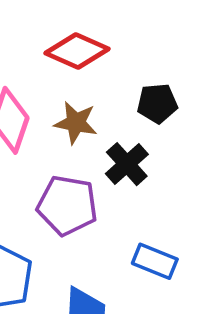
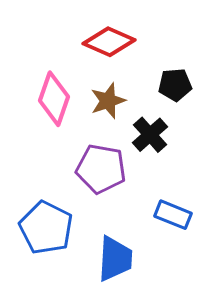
brown star: (76, 123) -> (108, 101), turned -30

